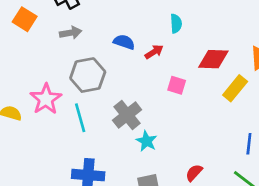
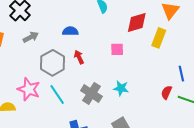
red arrow: (154, 52) -> (79, 57), moved, turned -64
gray cross: (127, 115) -> (91, 93), moved
cyan star: (147, 141) -> (121, 88), moved
red semicircle: (194, 173) -> (166, 92), moved

